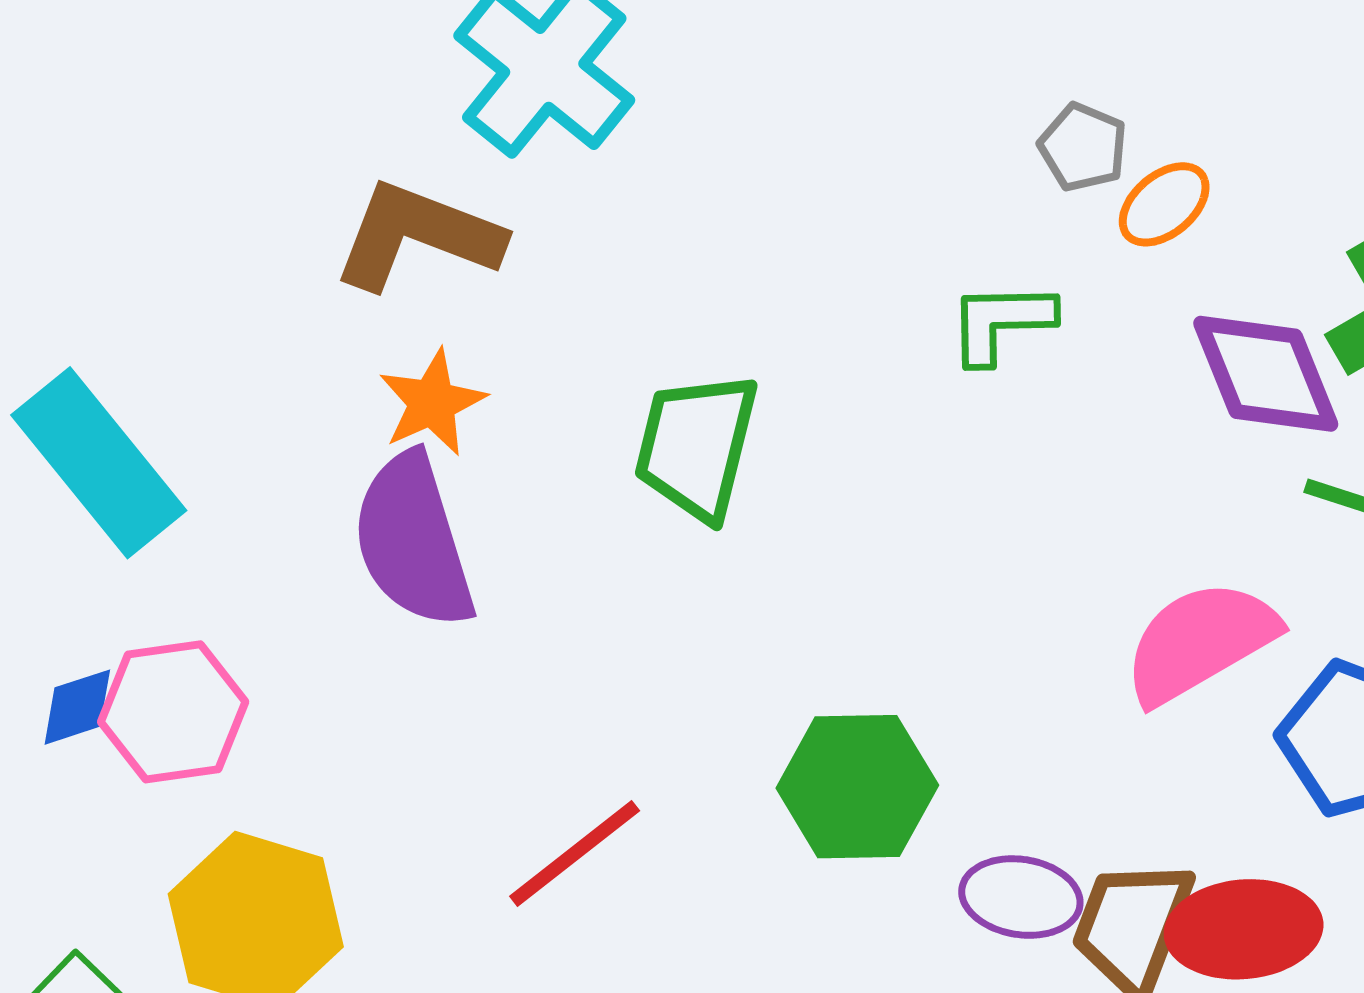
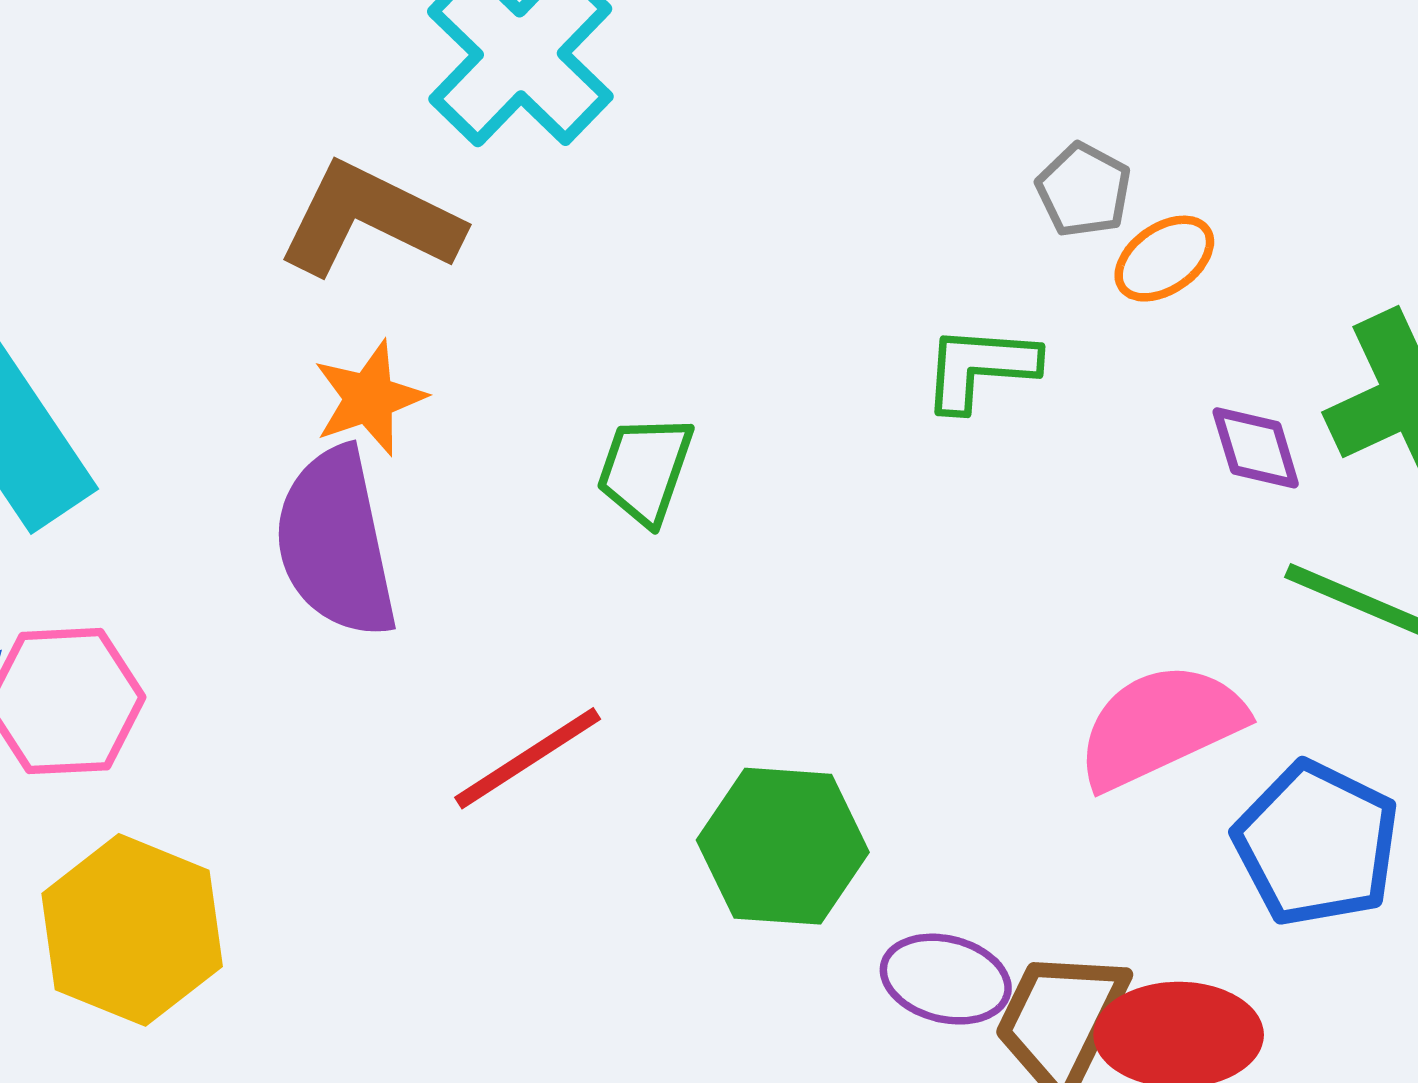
purple diamond: (1266, 374) -> (1256, 448), size x0.6
green trapezoid: (696, 446) -> (645, 470), size x0.7
red line: (575, 853) -> (528, 758), moved

